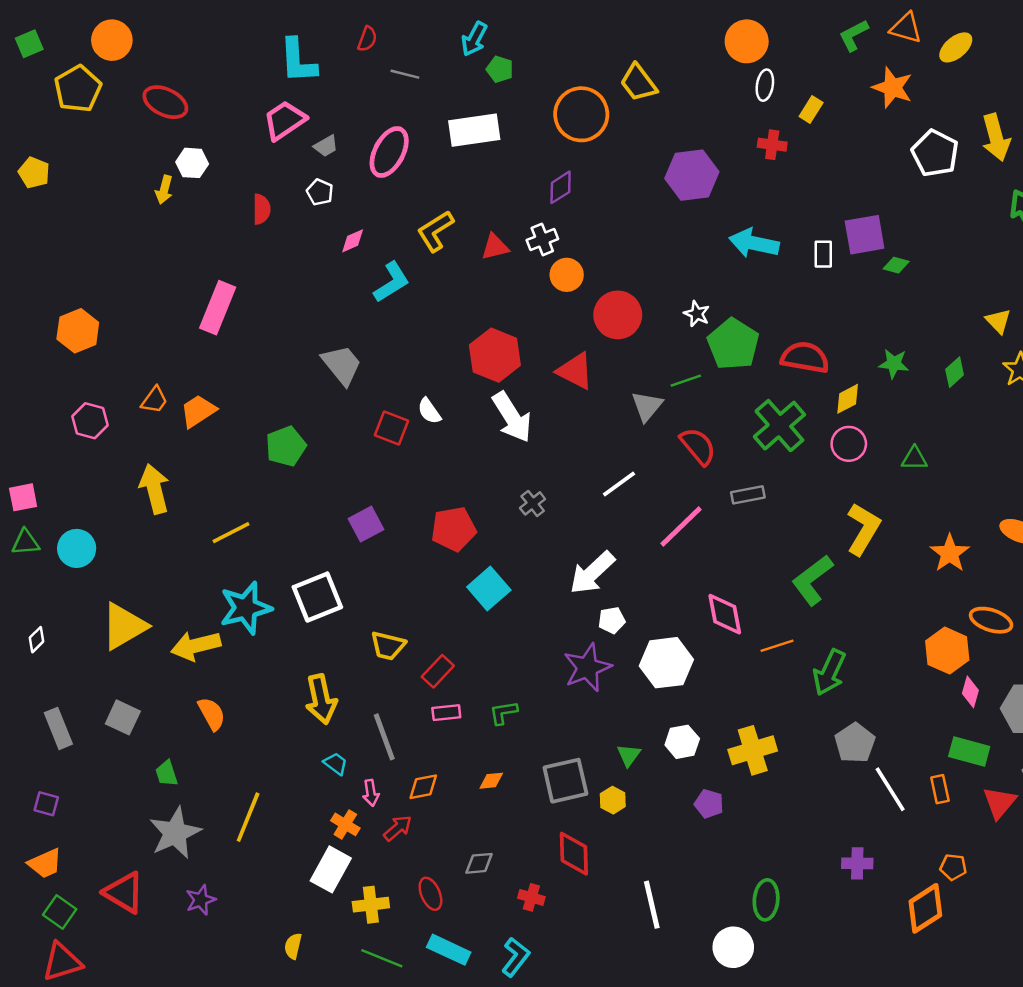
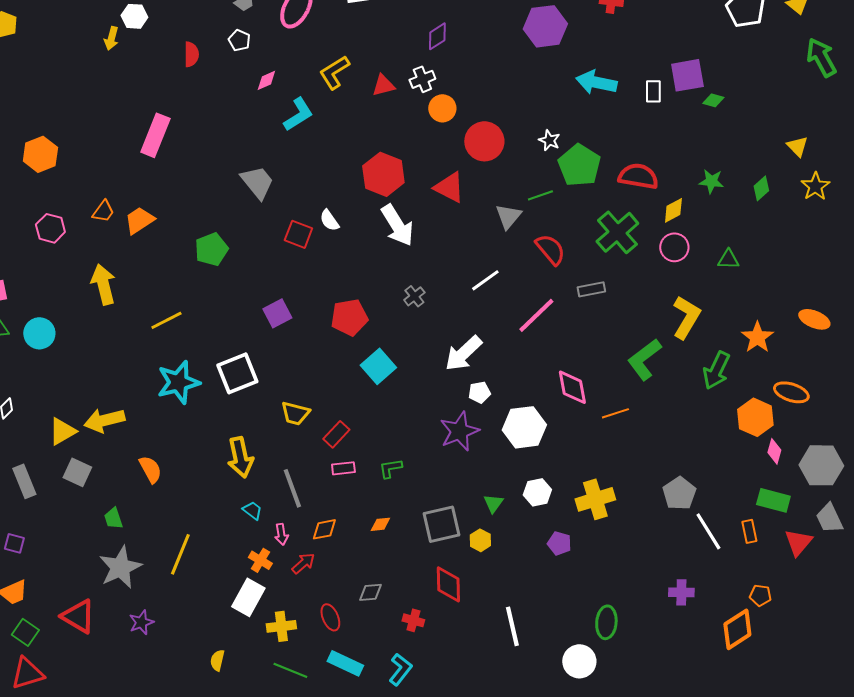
yellow triangle: (124, 626) -> (62, 431), moved, size x0.7
yellow arrow: (196, 646) -> (104, 420), moved
green arrow: (829, 672) -> (716, 370), moved

